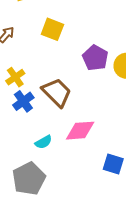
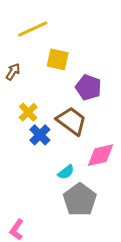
purple pentagon: (95, 58) -> (88, 87), moved
gray pentagon: (29, 179) -> (80, 200), moved

